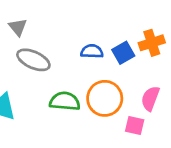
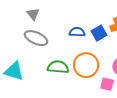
gray triangle: (18, 27) -> (33, 14), moved

